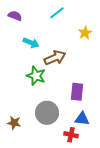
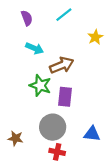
purple semicircle: (15, 16) -> (27, 18), moved, turned 48
purple rectangle: (77, 92) -> (65, 97), moved
red cross: (71, 135) -> (57, 152), moved

